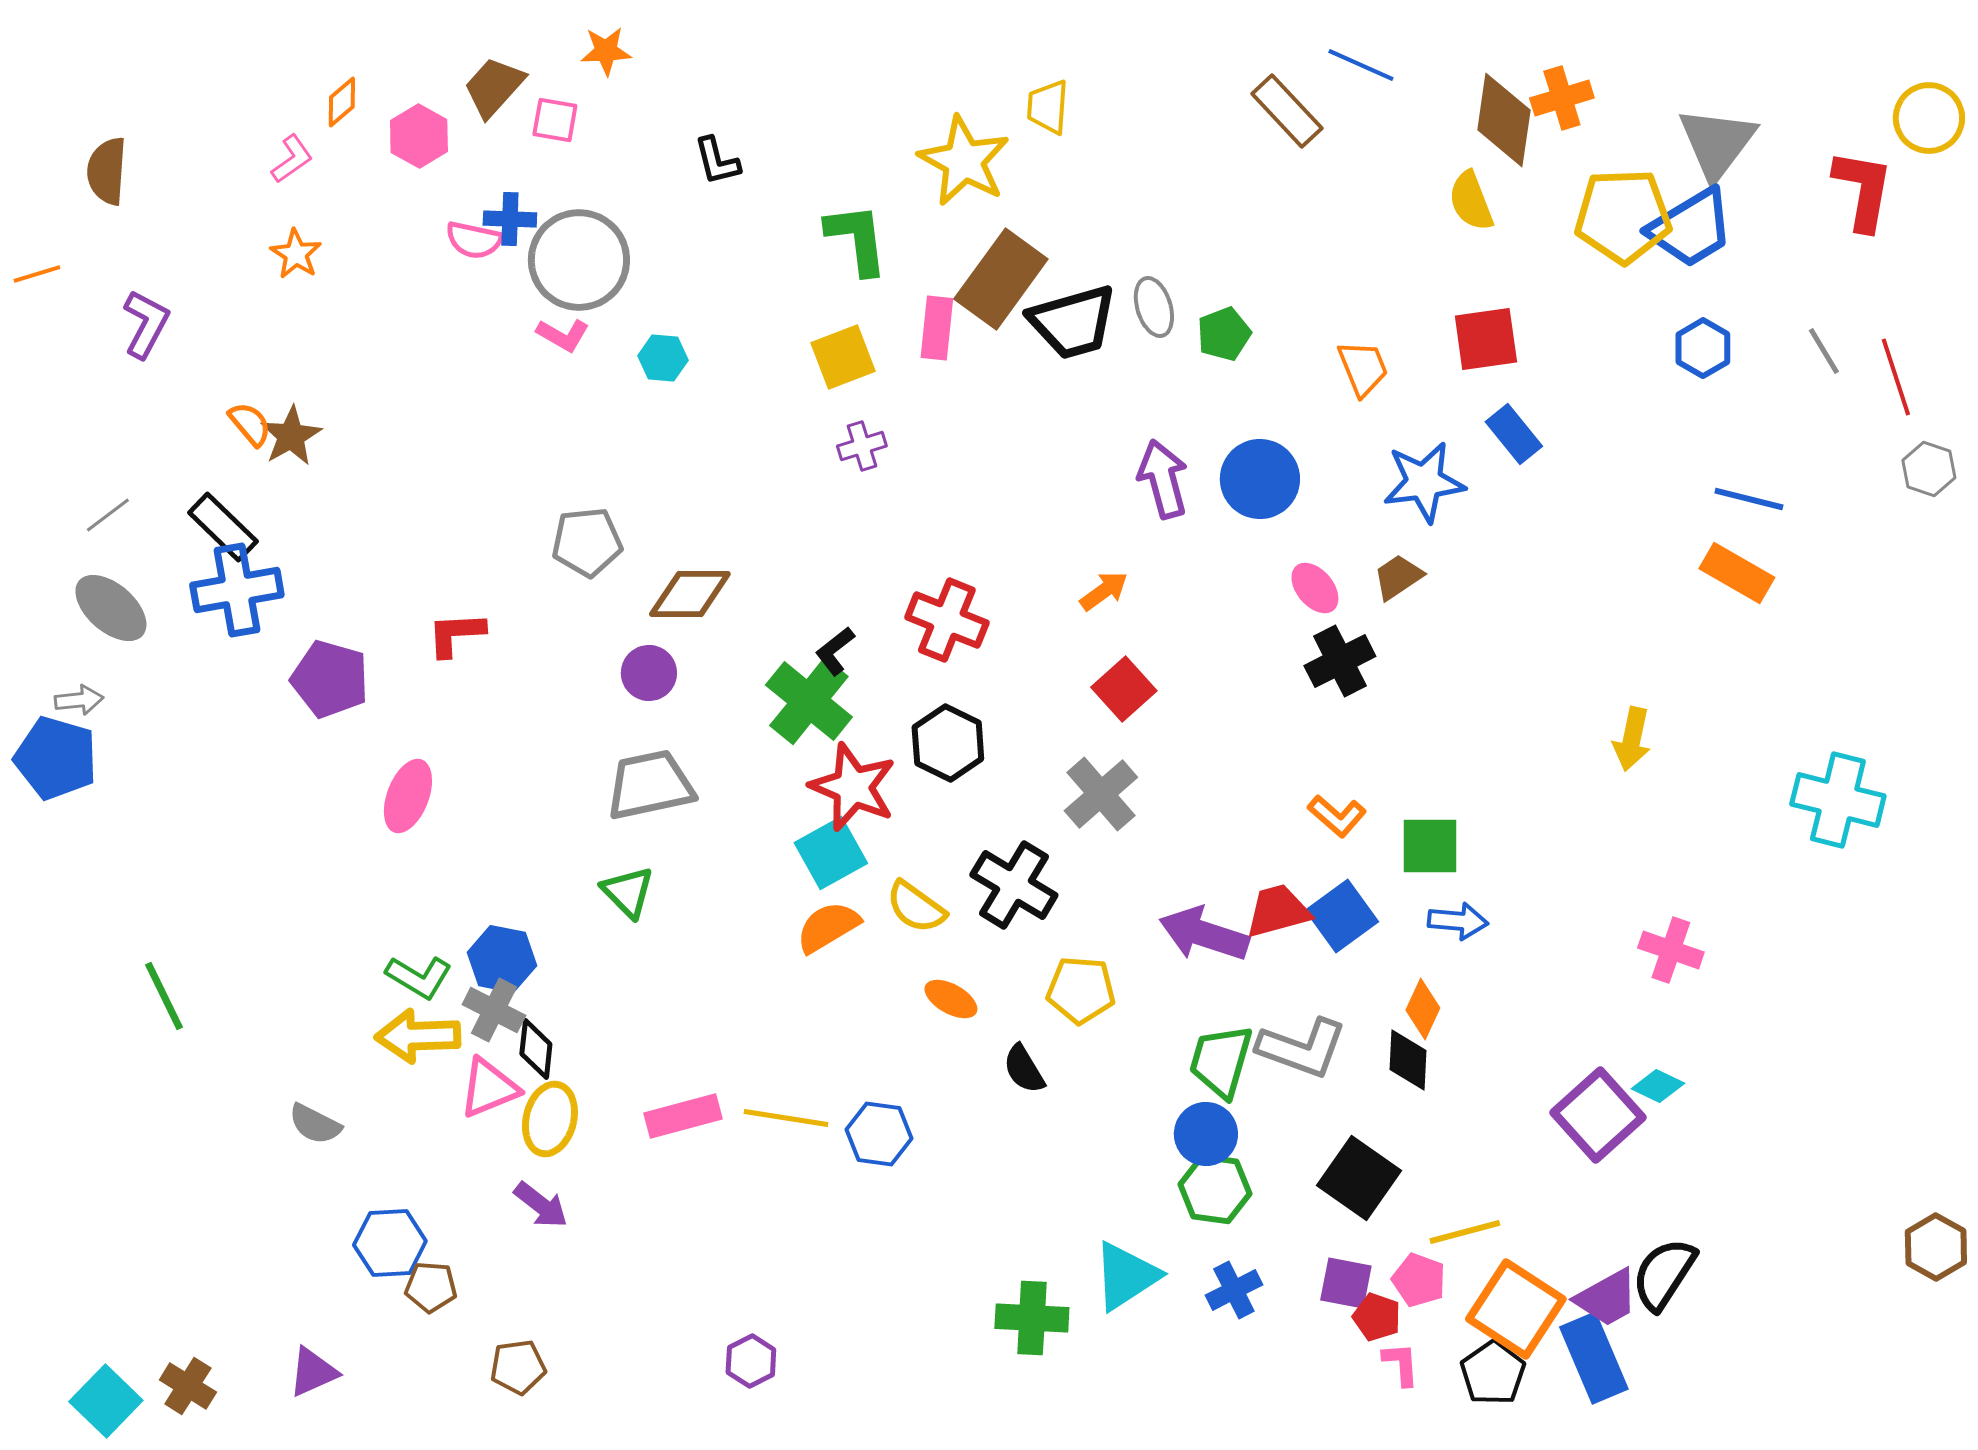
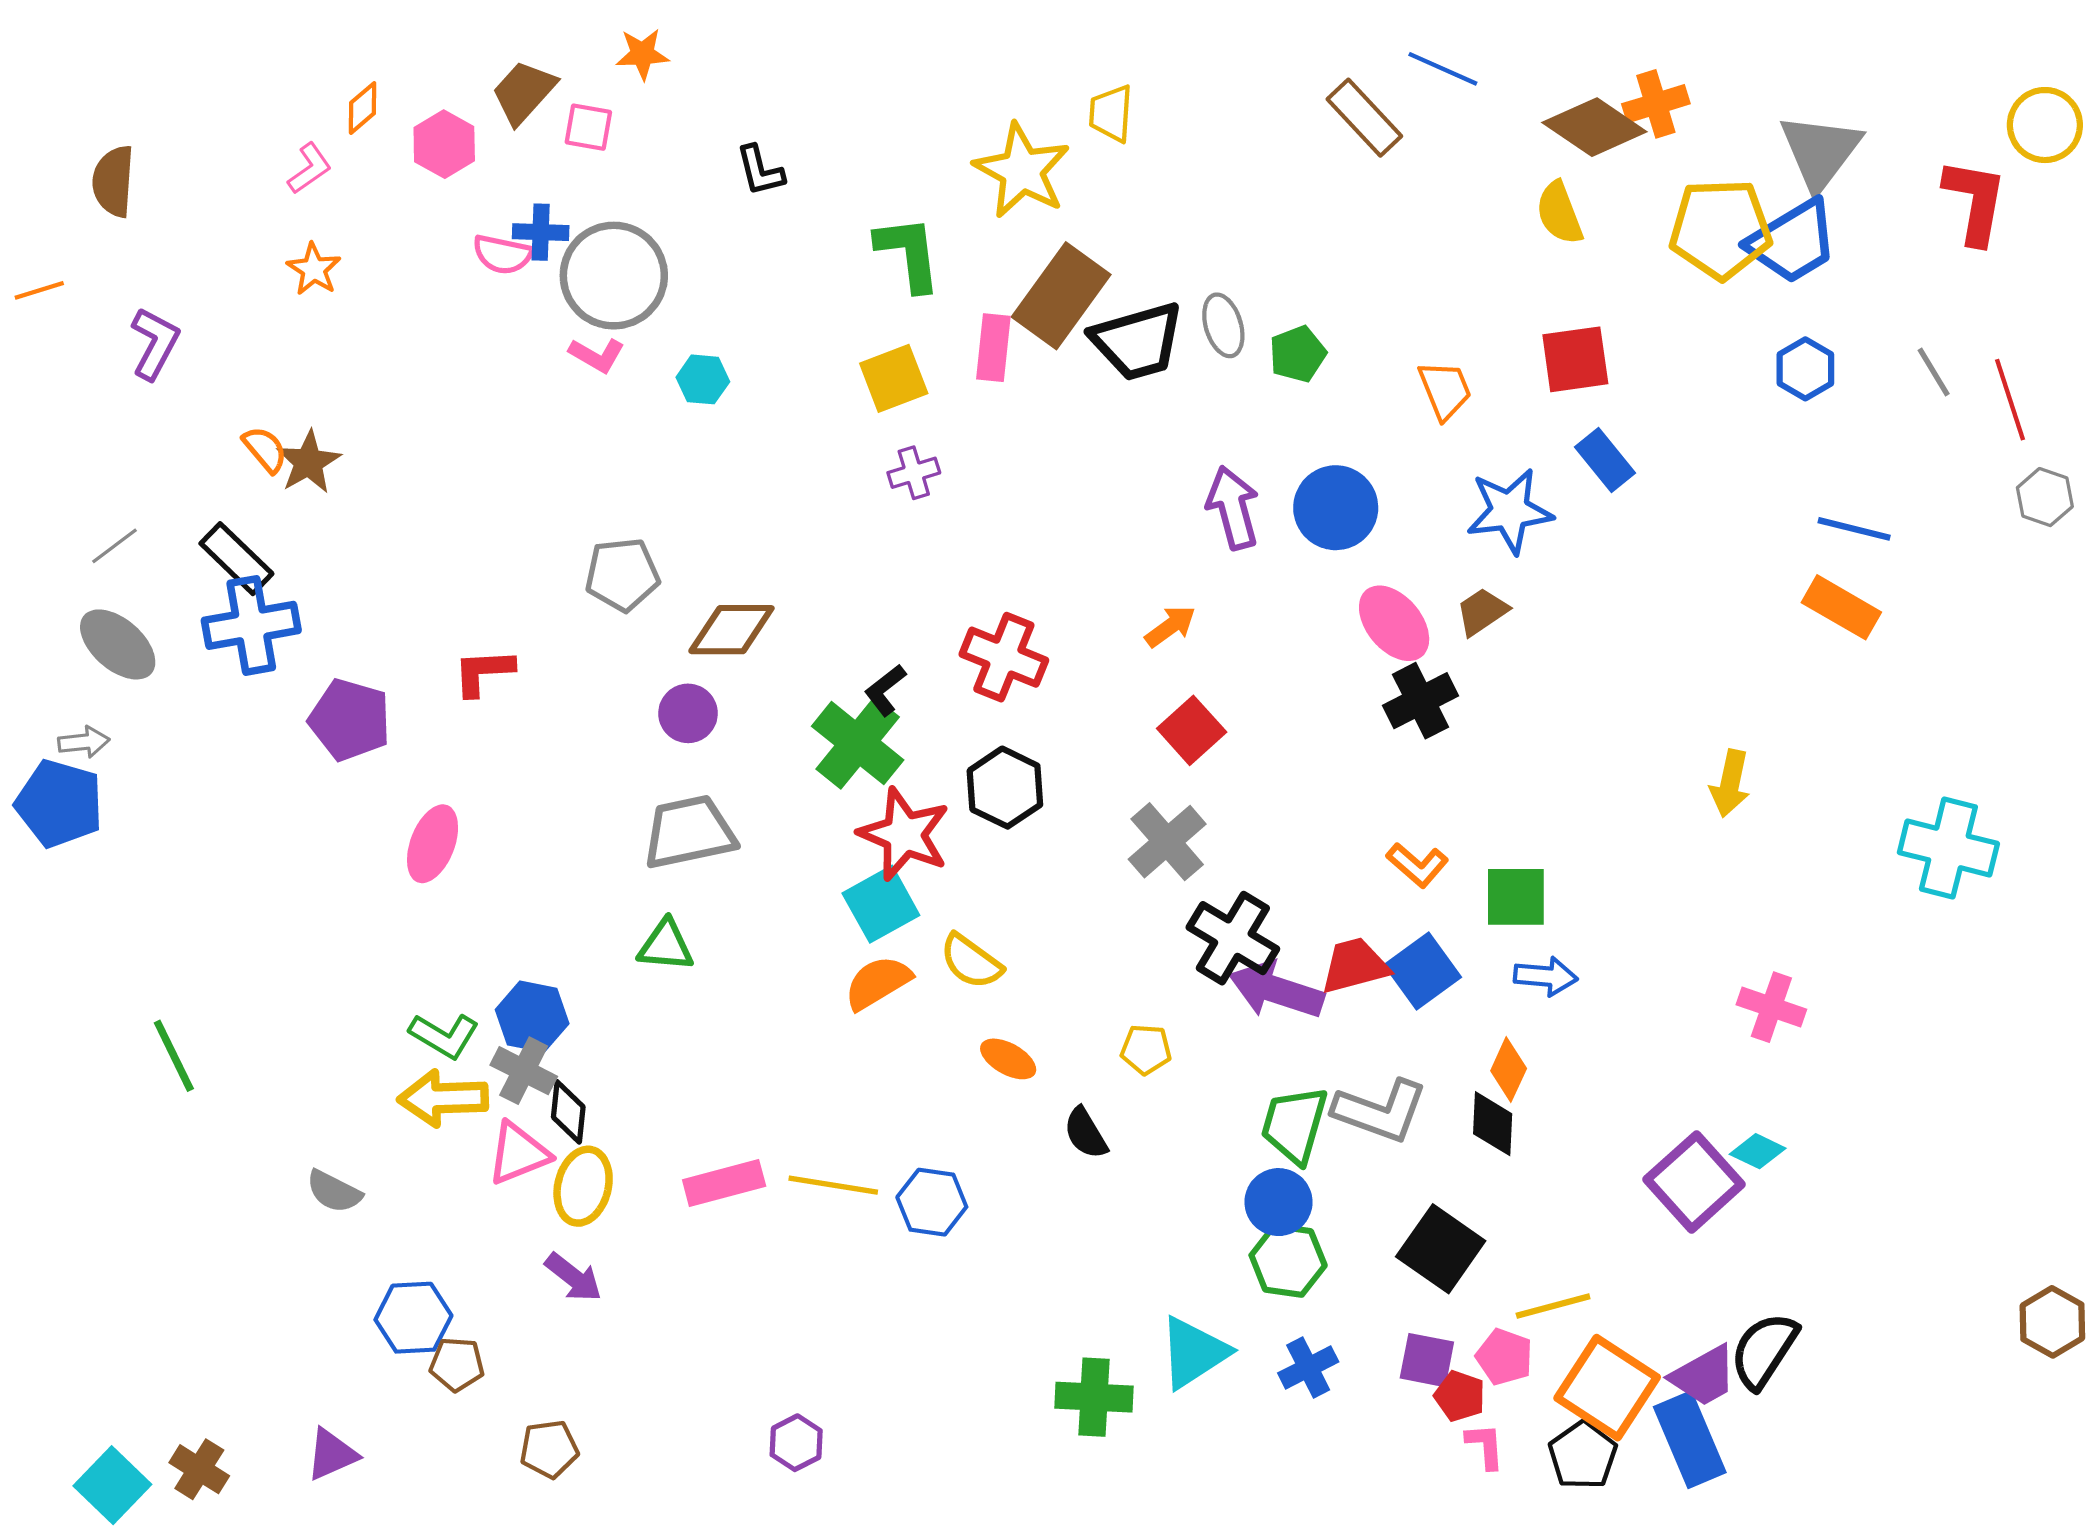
brown diamond: (1504, 120) -> (1594, 127), turned -64
pink ellipse: (1315, 588) -> (1394, 623), size x1.4
black cross: (1014, 885) -> (1233, 938), moved
green triangle: (628, 892) -> (666, 946), turned -40
yellow pentagon: (1081, 990) -> (1146, 1049), size x0.7

